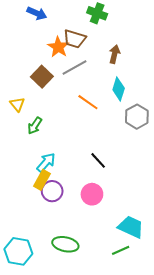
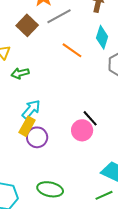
green arrow: (35, 126) -> (20, 73), turned 42
black line: (98, 160) -> (90, 118), moved
pink circle: (92, 194) -> (82, 130), moved

